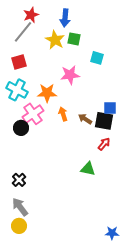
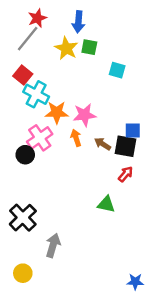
red square: (19, 62) -> (23, 75), turned -35
pink star: (70, 75) -> (84, 115), moved
cyan cross: (17, 90) -> (36, 94), moved
black cross: (19, 180) -> (23, 218), size x1.6
gray arrow: (20, 207) -> (53, 245), moved, turned 54

